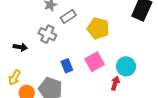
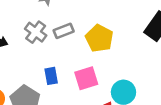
gray rectangle: (68, 16) -> (64, 31), moved

